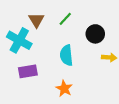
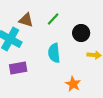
brown triangle: (36, 20) -> (26, 20), turned -42
orange star: (64, 88) -> (73, 84), moved

